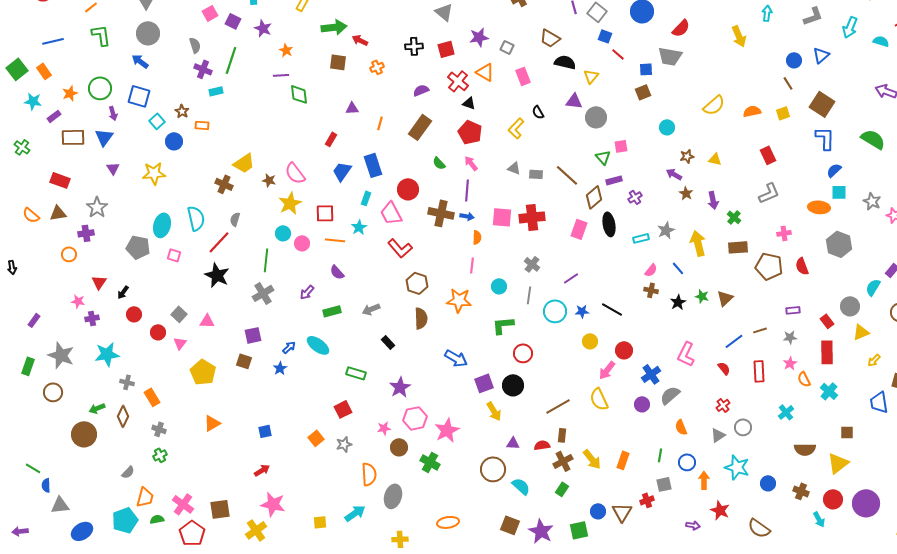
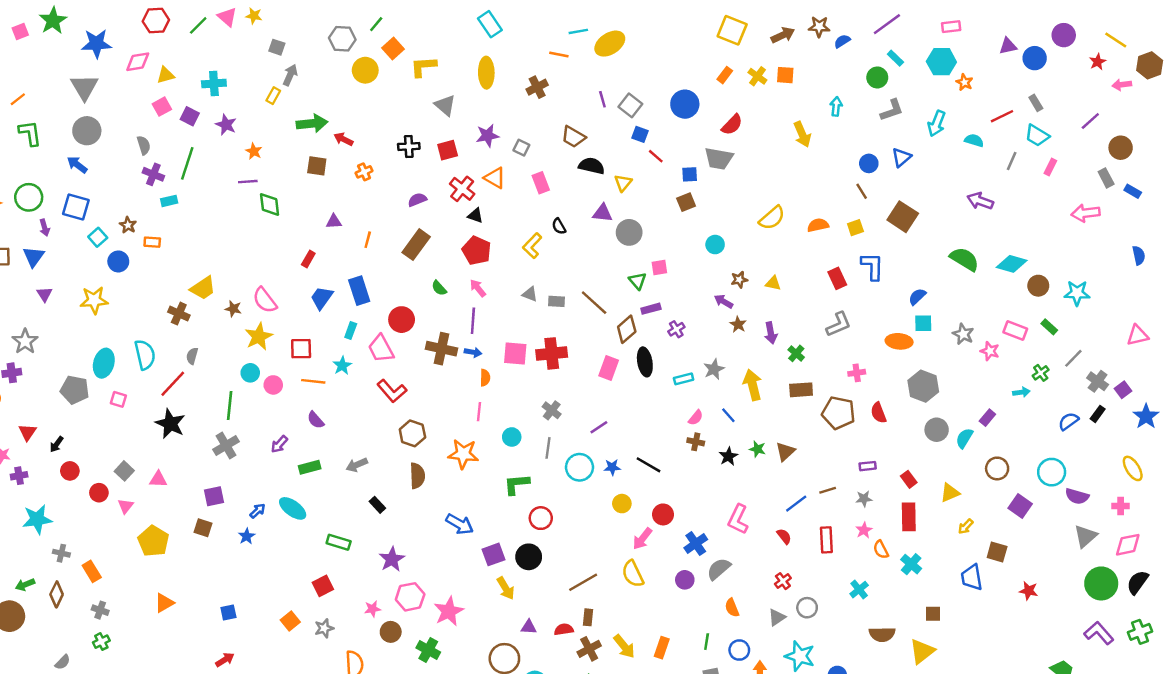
blue L-shape: (825, 138) -> (872, 266), moved
gray circle: (850, 306) -> (937, 430), moved

